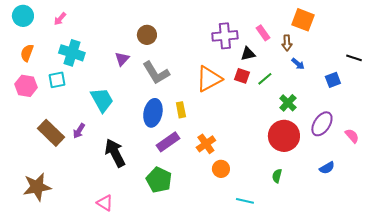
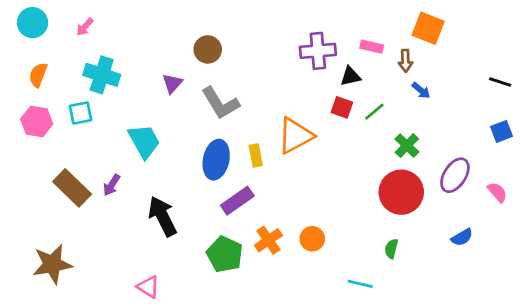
pink rectangle: (263, 33) -> (372, 47), turned -42
orange triangle: (209, 79) -> (295, 136), moved
blue square: (333, 80) -> (502, 131), moved
orange cross: (206, 144) -> (268, 240), moved
cyan line: (245, 201) -> (360, 284), moved

